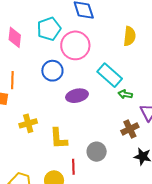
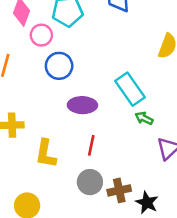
pink circle: (75, 45) -> (41, 35), moved, size x0.6
brown cross: (130, 129) -> (119, 190), moved
red line: (73, 167) -> (91, 145), moved

